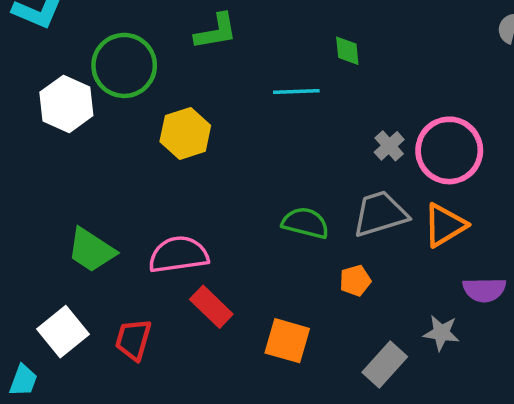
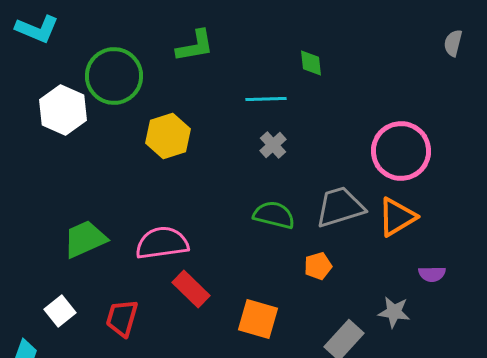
gray cross: (389, 146) -> (273, 145), moved
green trapezoid: (91, 250) -> (85, 239), turned 123
purple semicircle: (484, 290) -> (432, 274), size x0.7
white square: (63, 332) -> (60, 311), size x0.7

